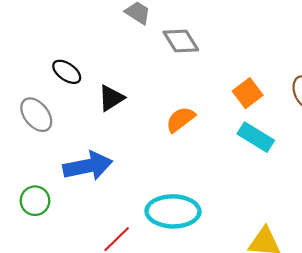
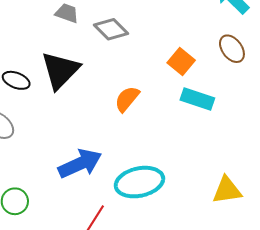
black triangle: (111, 98) -> (60, 70), moved, size x1.6
blue arrow: (88, 166) -> (80, 164), moved

